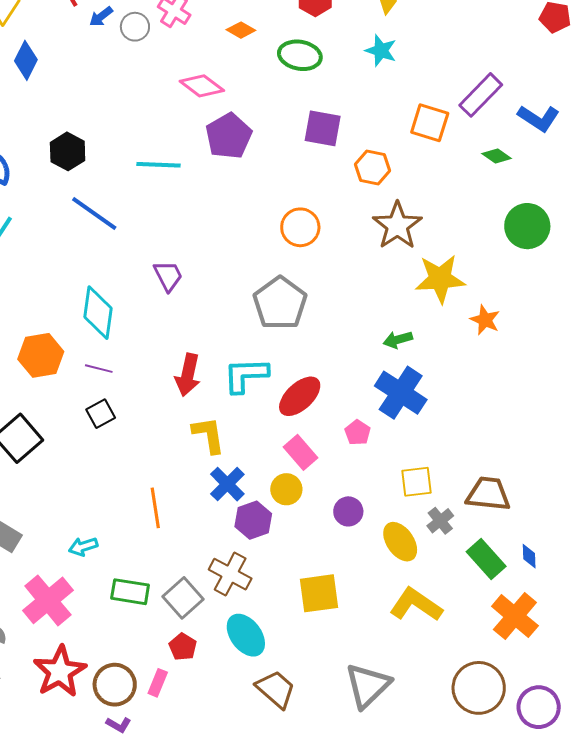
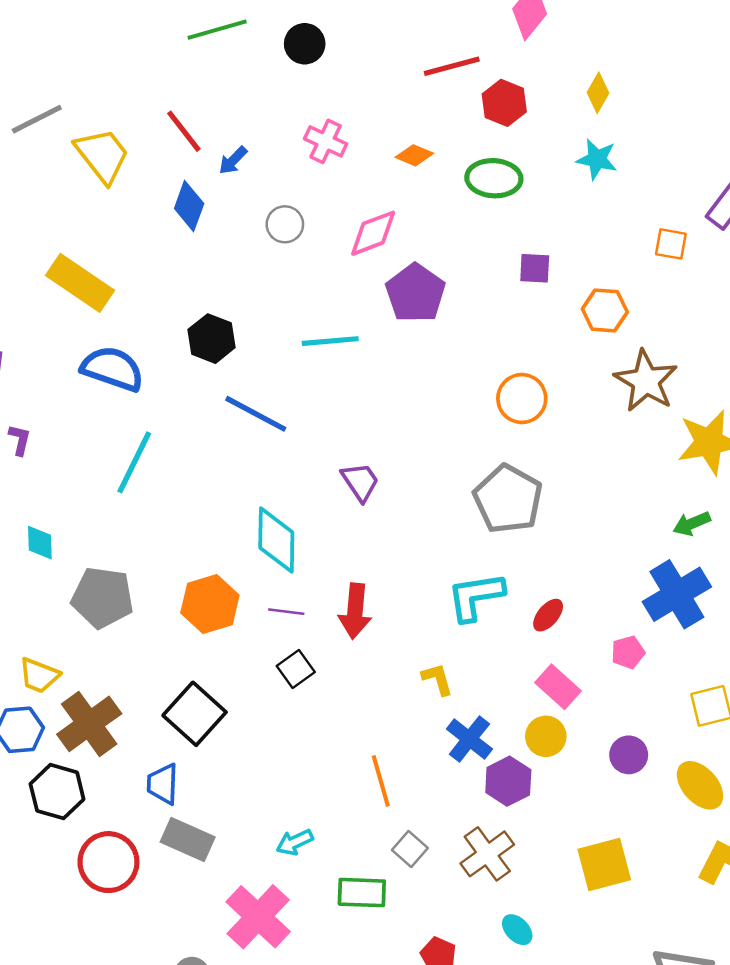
gray circle: (135, 27) -> (285, 224), moved
blue diamond: (26, 60) -> (189, 206), moved
pink diamond: (202, 86) -> (373, 233), turned -51
orange square: (430, 123) -> (671, 244), size x0.7
purple square: (323, 128) -> (535, 268), size x0.7
green arrow: (398, 340) -> (692, 524), moved
red arrow: (188, 375) -> (355, 611), moved
blue cross: (401, 393) -> (677, 594), turned 33
red ellipse: (300, 396) -> (548, 615), size x0.6
pink pentagon: (358, 432) -> (628, 652), turned 30
yellow L-shape: (209, 435) -> (437, 679), size x0.7
brown cross: (230, 574) -> (487, 854), turned 33
gray square: (183, 598) -> (410, 849), moved, size x0.7
cyan ellipse: (246, 635) -> (517, 930), size x0.6

